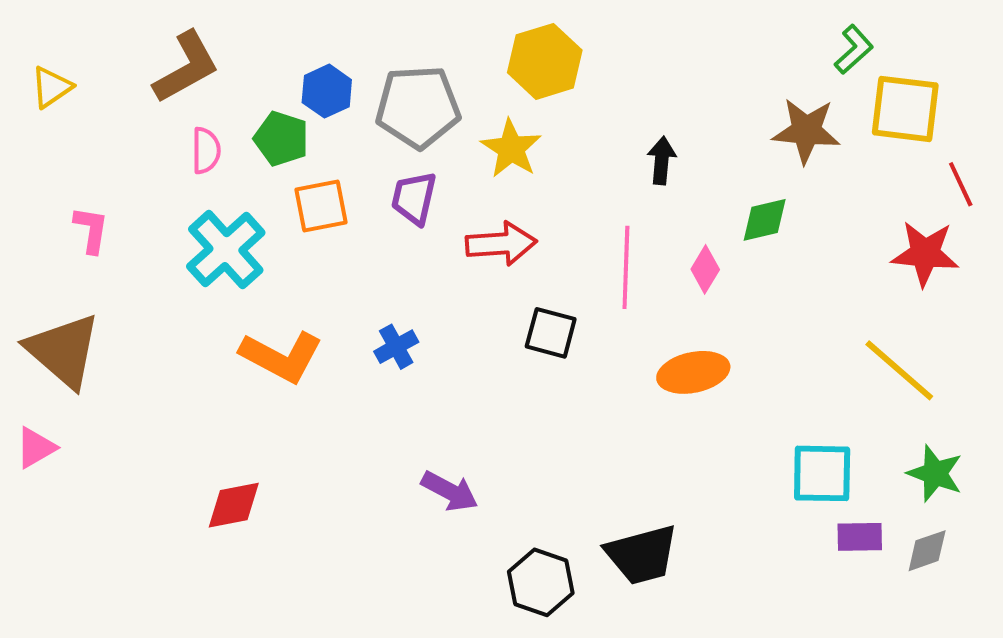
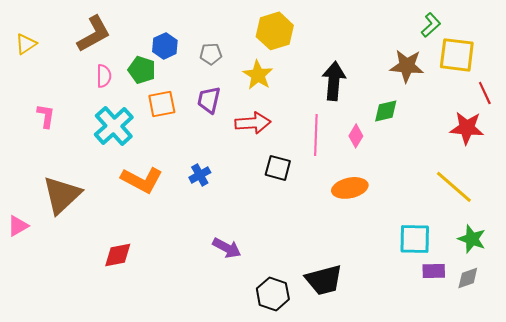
gray pentagon: (418, 107) -> (211, 54), size x0.5
black arrow: (662, 160) -> (334, 81), size x1.6
brown triangle: (63, 351) -> (62, 195), moved, turned 36

